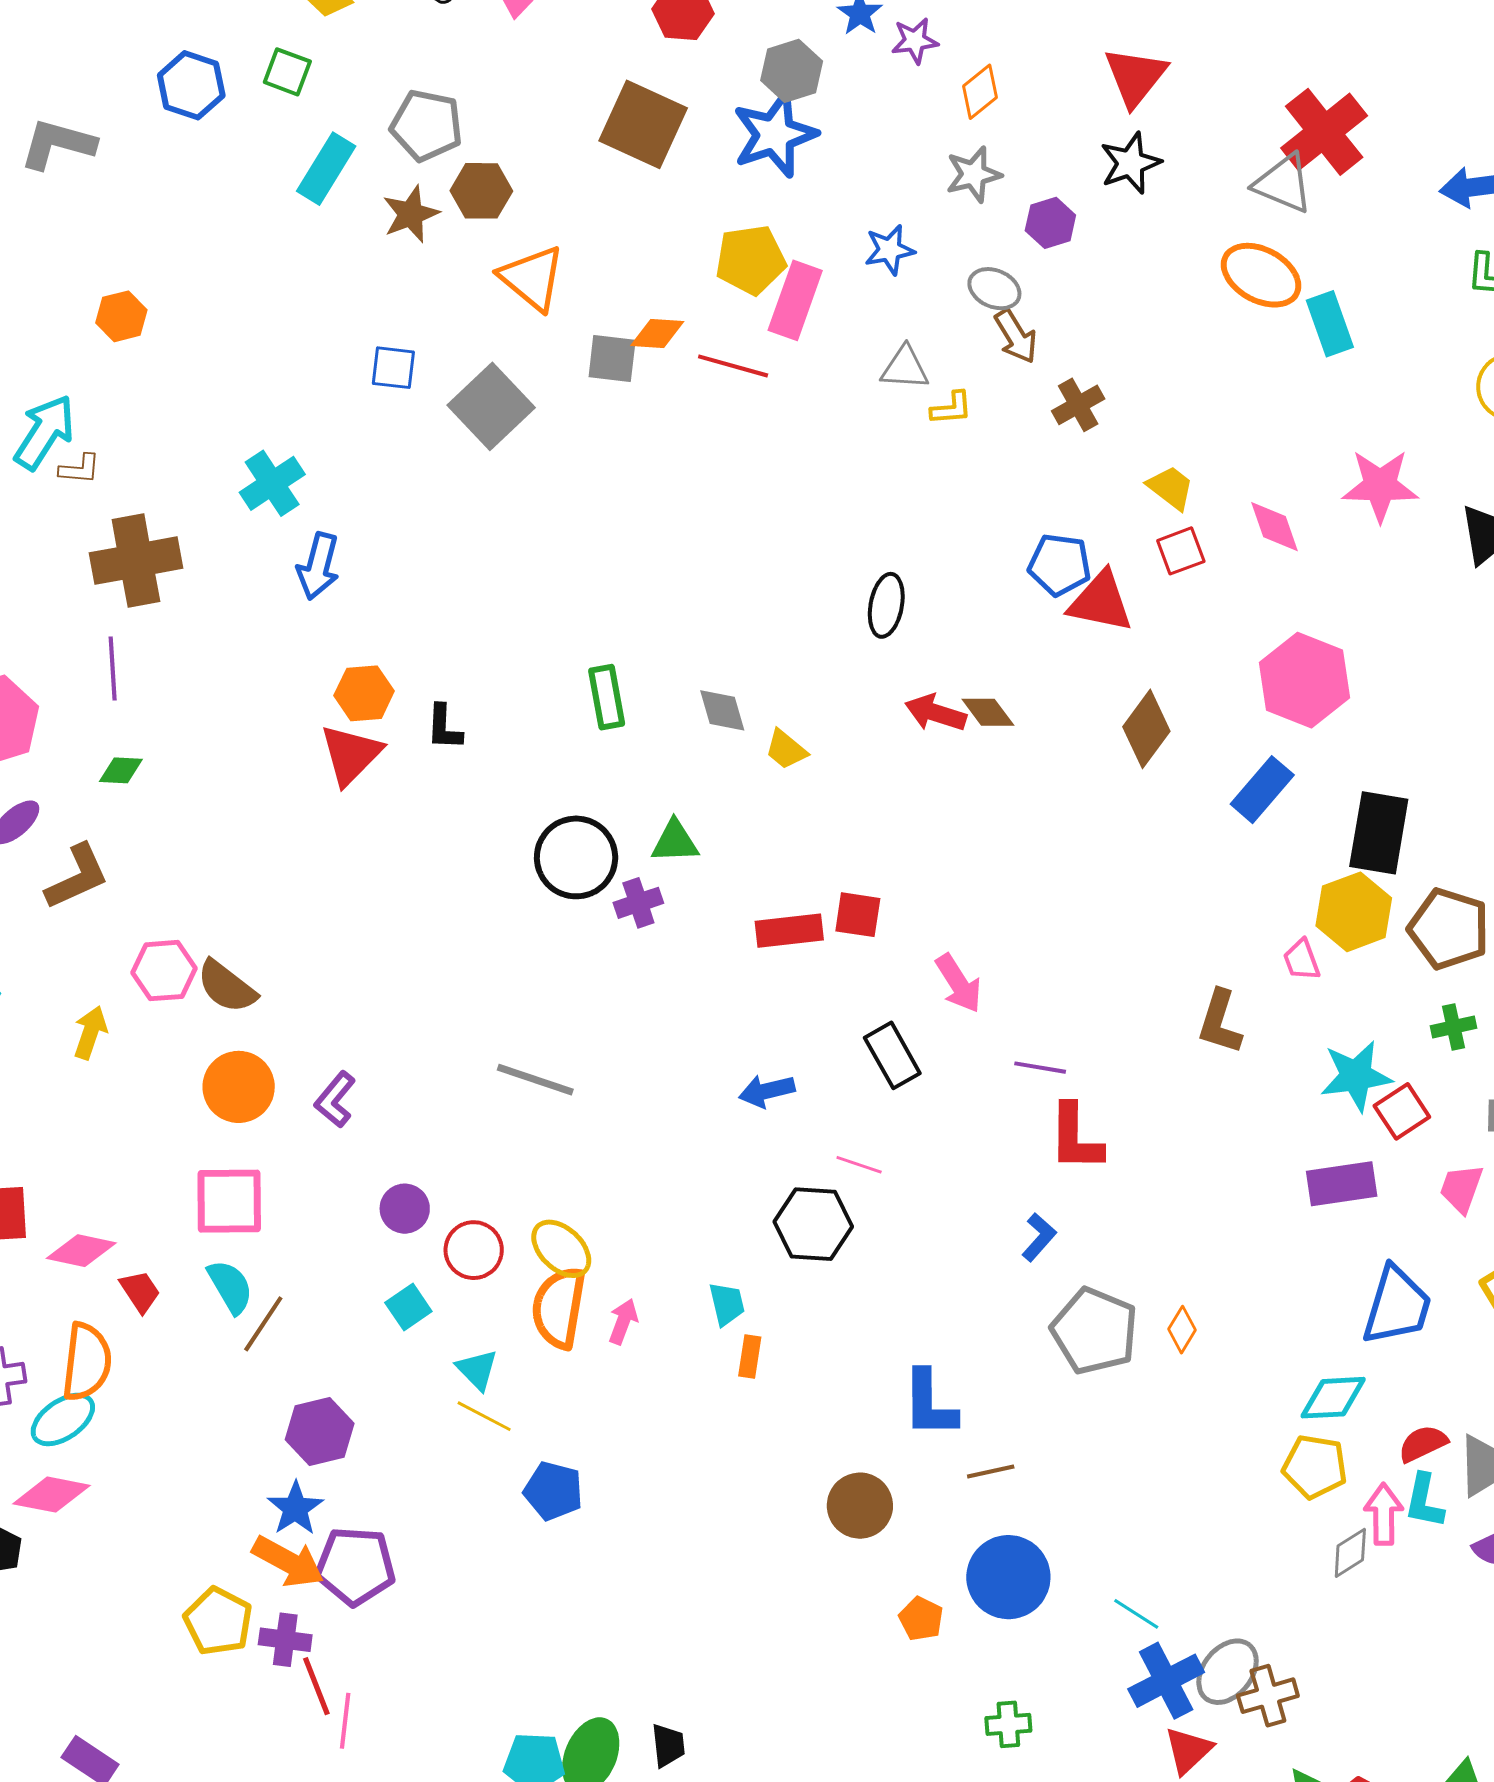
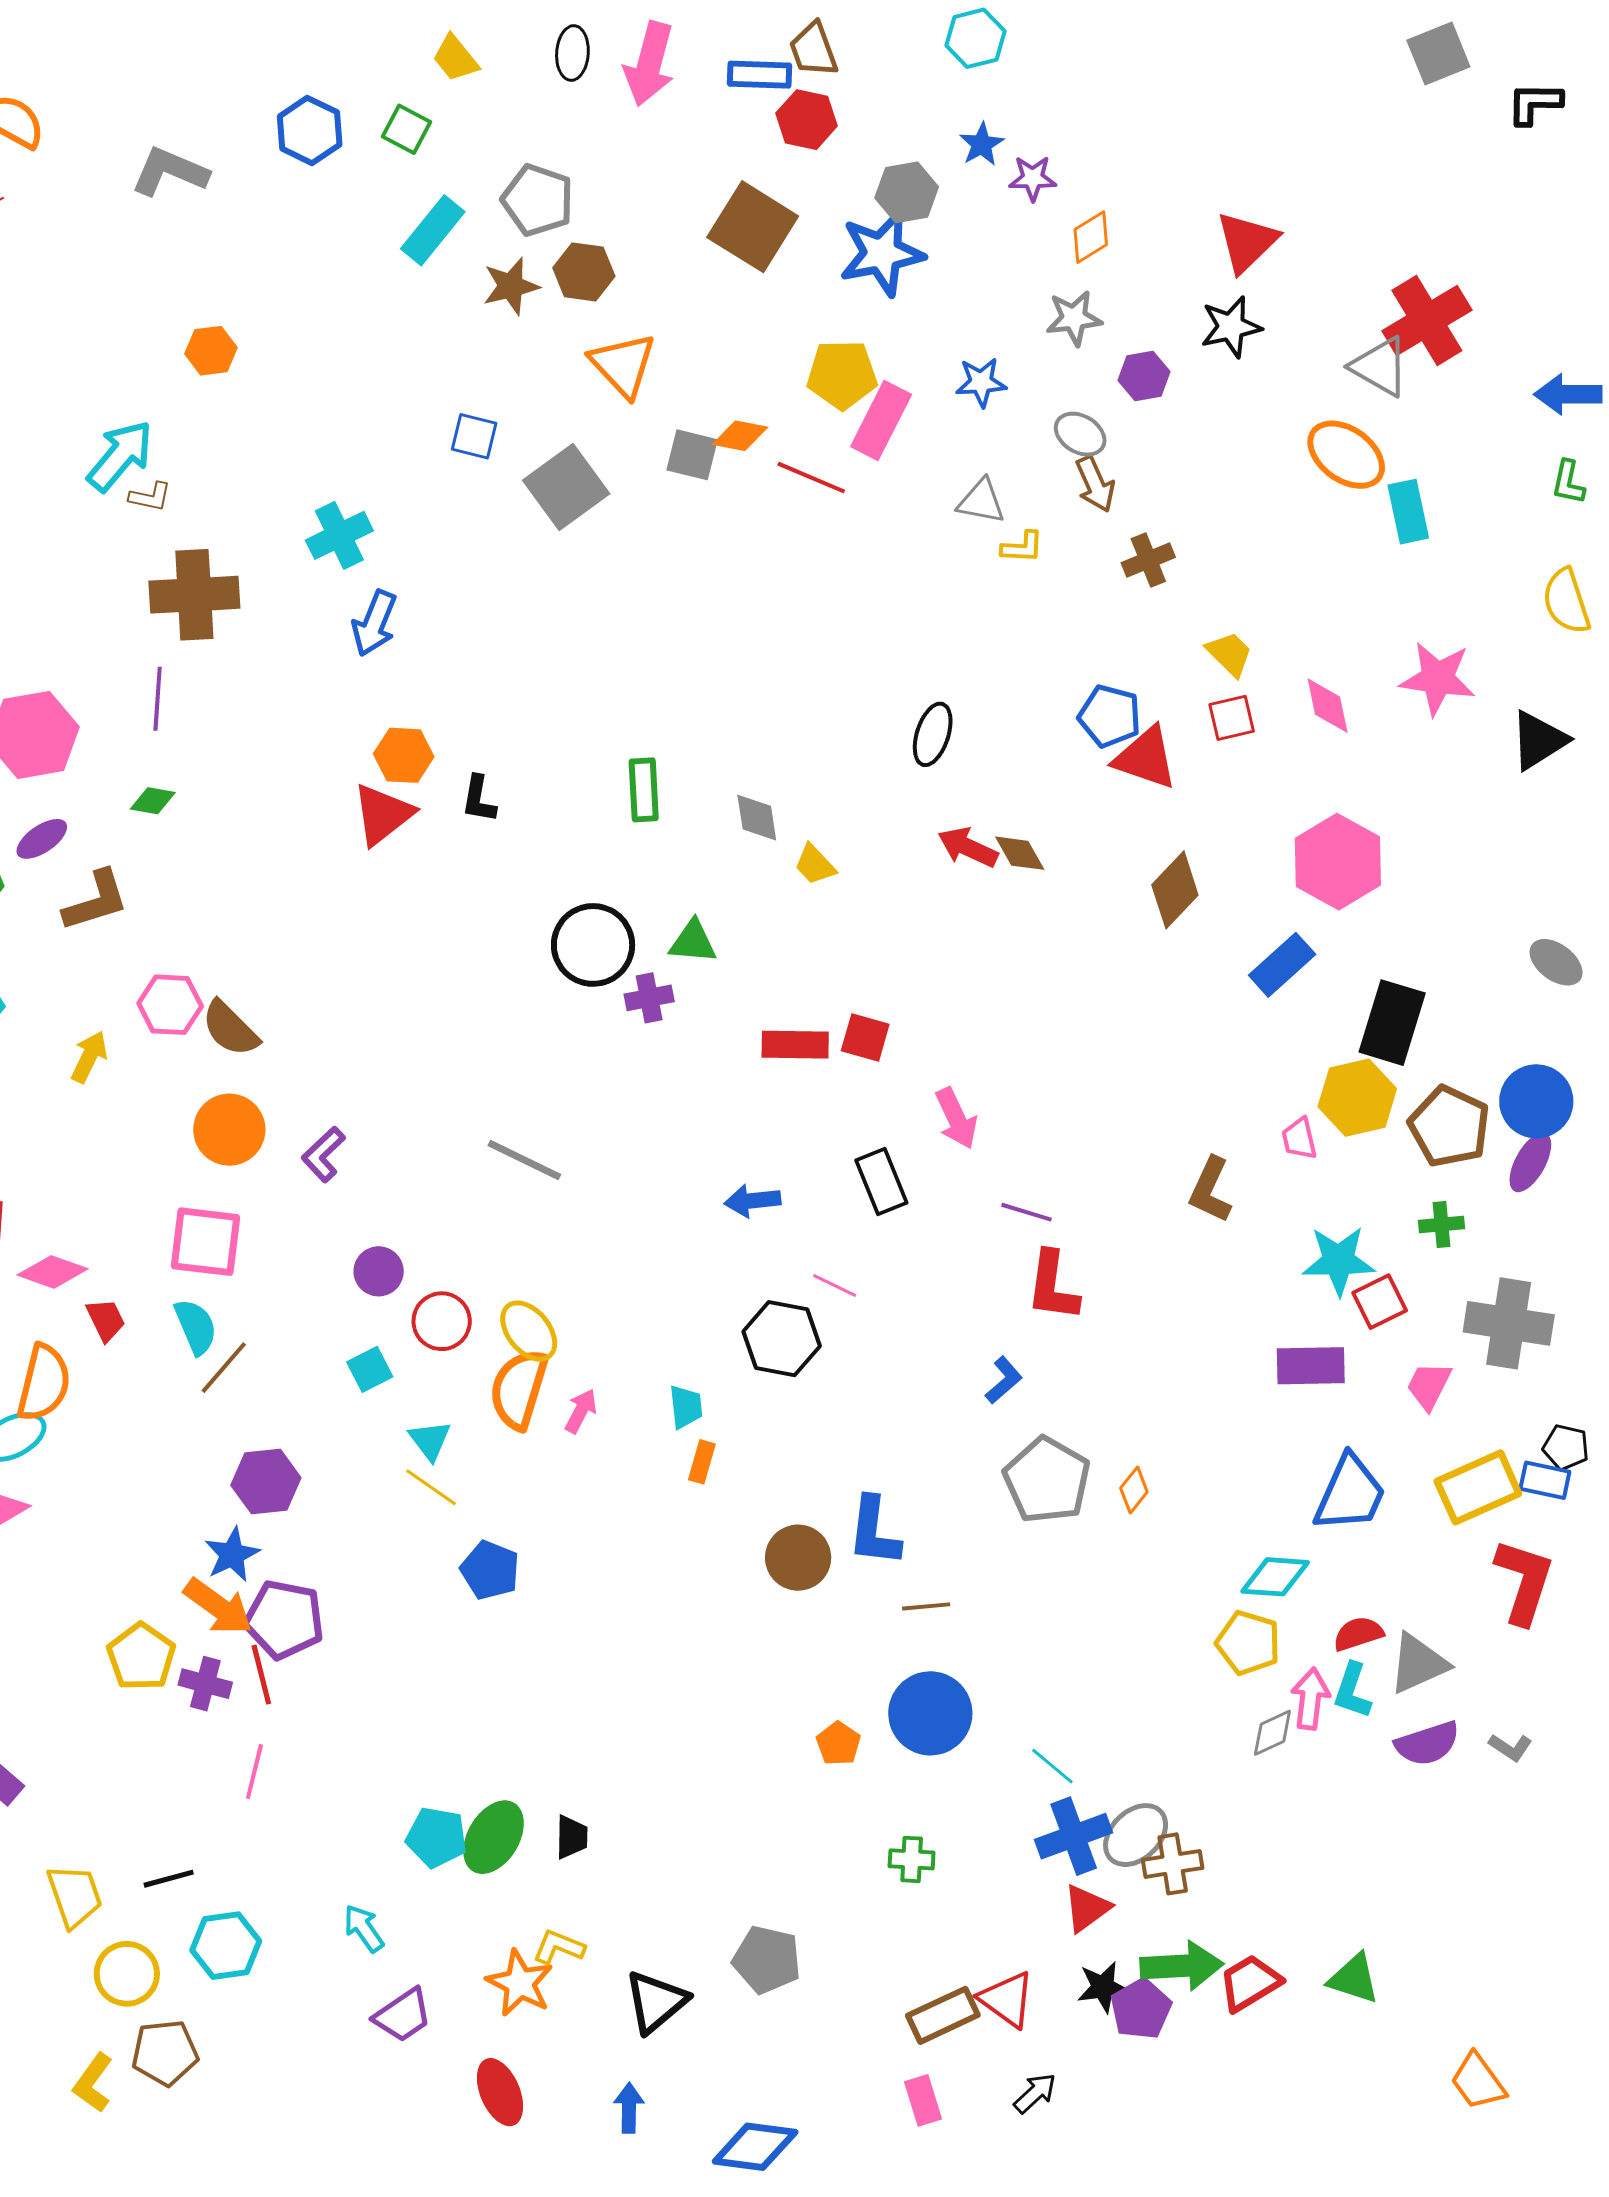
brown circle: (860, 1506) -> (798, 1558), moved
red line: (316, 1686) -> (261, 1675), moved

